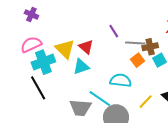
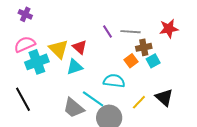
gray line: (135, 43) -> (131, 32), moved
black line: (38, 88) -> (23, 99), moved
gray trapezoid: (80, 108) -> (74, 108), turned 35

